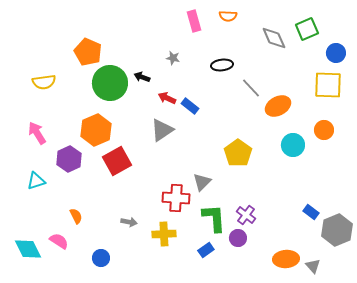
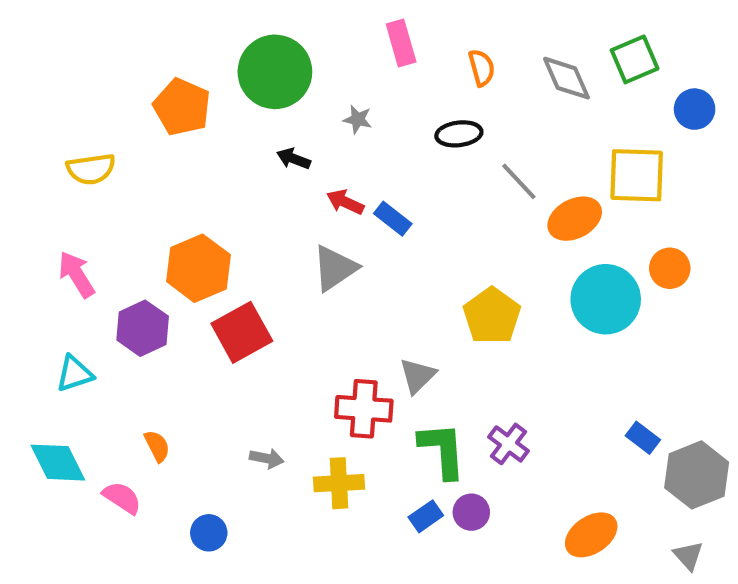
orange semicircle: (228, 16) -> (482, 68), moved, turned -108
green circle: (110, 83) -> (275, 72), moved
yellow square: (328, 85) -> (637, 175), moved
cyan circle: (293, 145) -> (606, 299), size x1.4
purple circle: (238, 238) -> (471, 512), moved
cyan diamond: (28, 249) -> (58, 463), moved
orange ellipse: (286, 259) -> (591, 535), turned -30
gray triangle: (313, 266) -> (688, 556), moved

